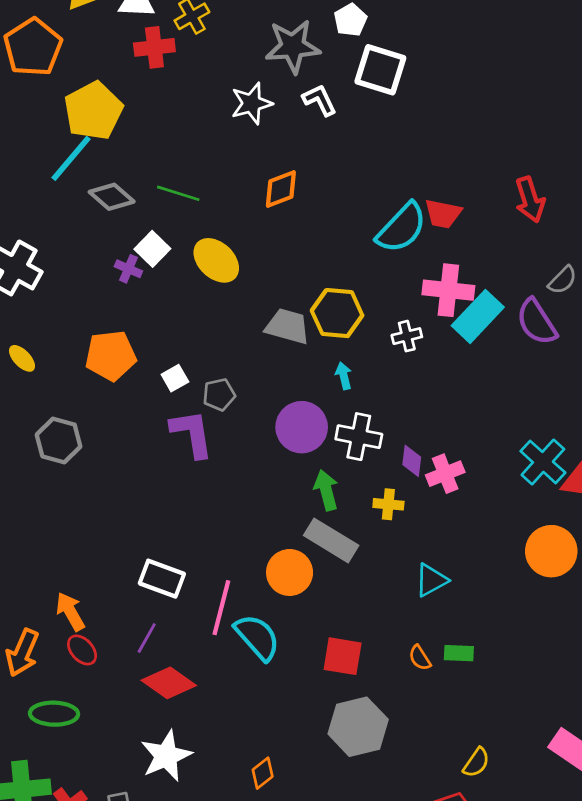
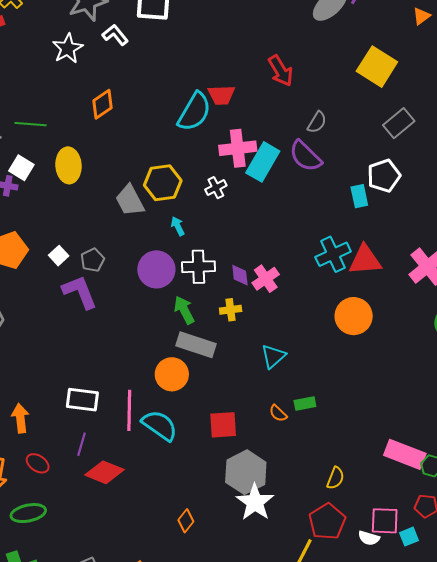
yellow ellipse: (216, 260) -> (68, 165), turned 56
gray trapezoid: (287, 326) -> (130, 200), turned -120
cyan cross: (543, 462) -> (333, 254), turned 36
orange arrow: (70, 612) -> (20, 418), moved, turned 36
white star: (166, 756) -> (255, 502), moved

